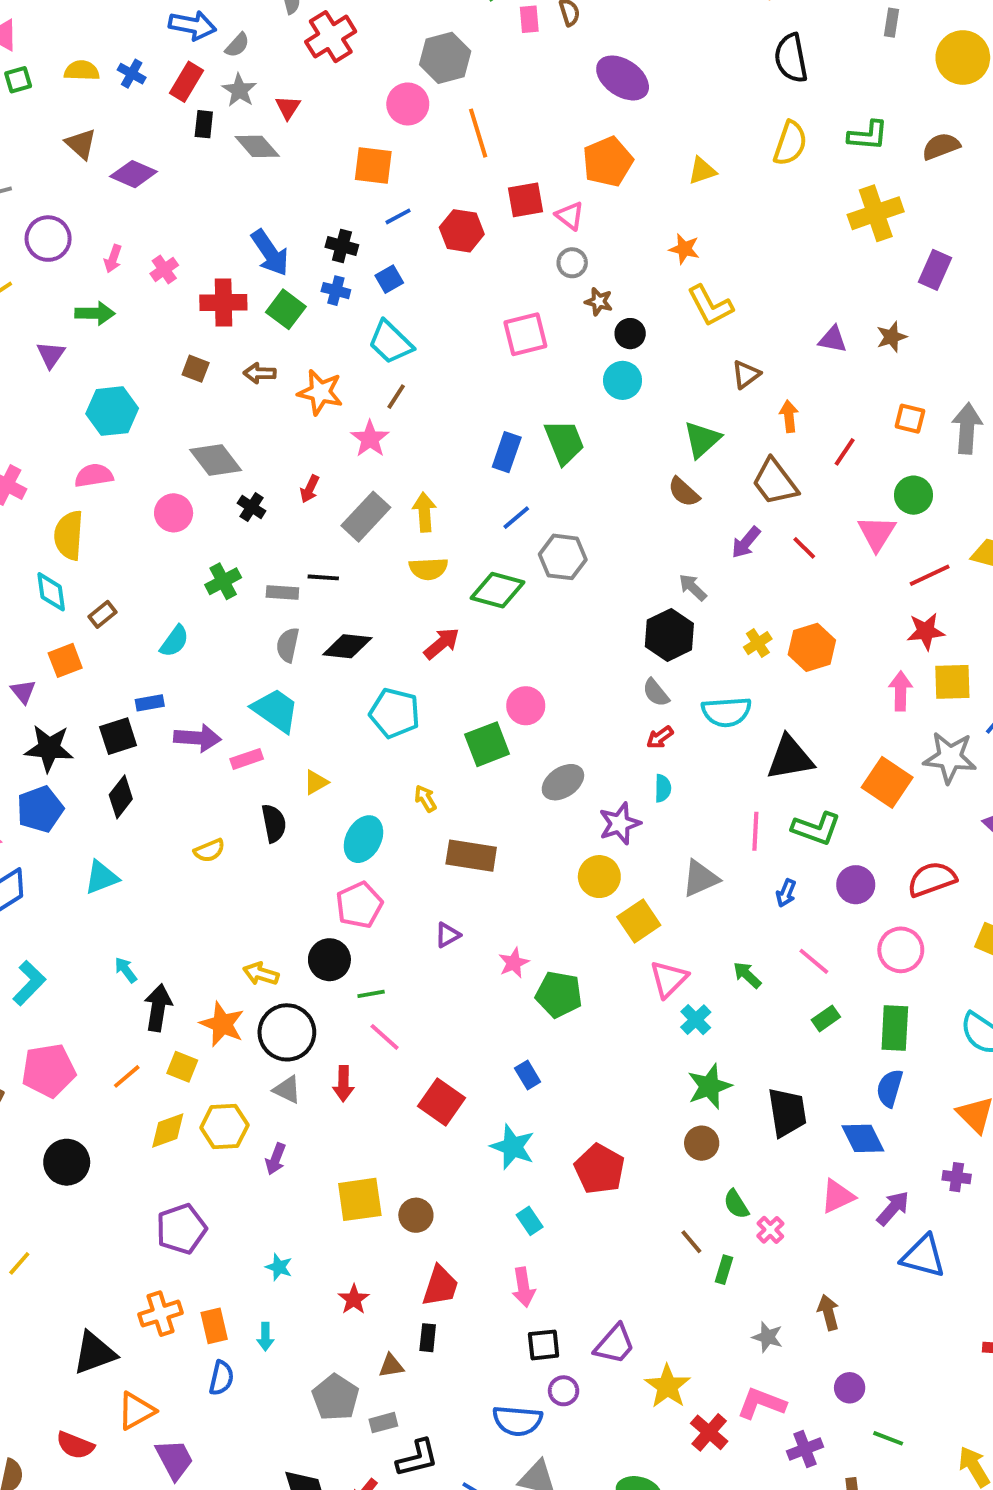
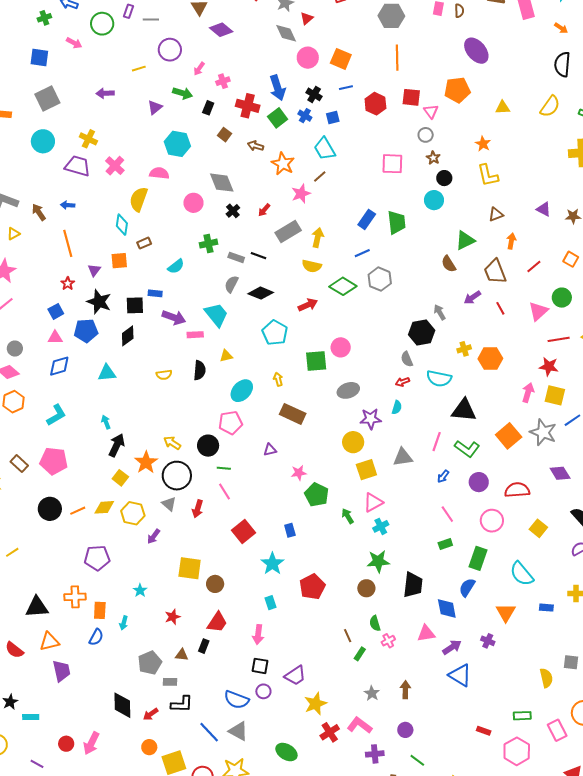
pink circle: (408, 104) -> (308, 58), moved
black rectangle: (204, 124) -> (208, 108), moved
green arrow: (747, 975) -> (348, 516), moved
orange line: (127, 1076) -> (78, 511), moved

